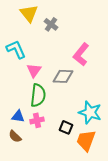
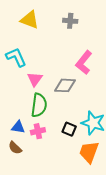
yellow triangle: (29, 13) -> (30, 20), turned -30
gray cross: (51, 24) -> (70, 21), moved, turned -32
black square: (66, 127) -> (69, 129), moved

